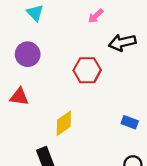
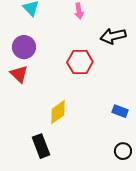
pink arrow: (96, 16) -> (79, 11), moved, turned -56
red triangle: (19, 97) -> (19, 74), moved, turned 36

